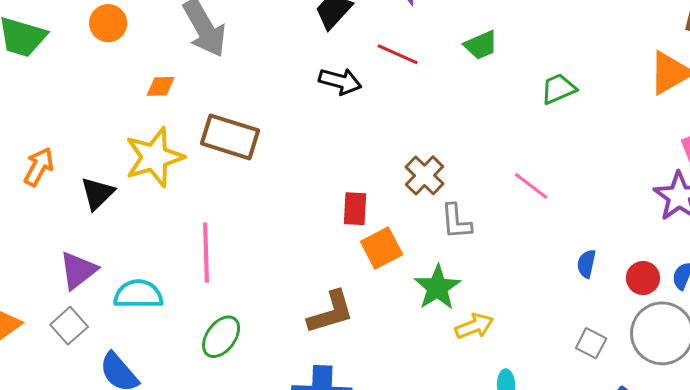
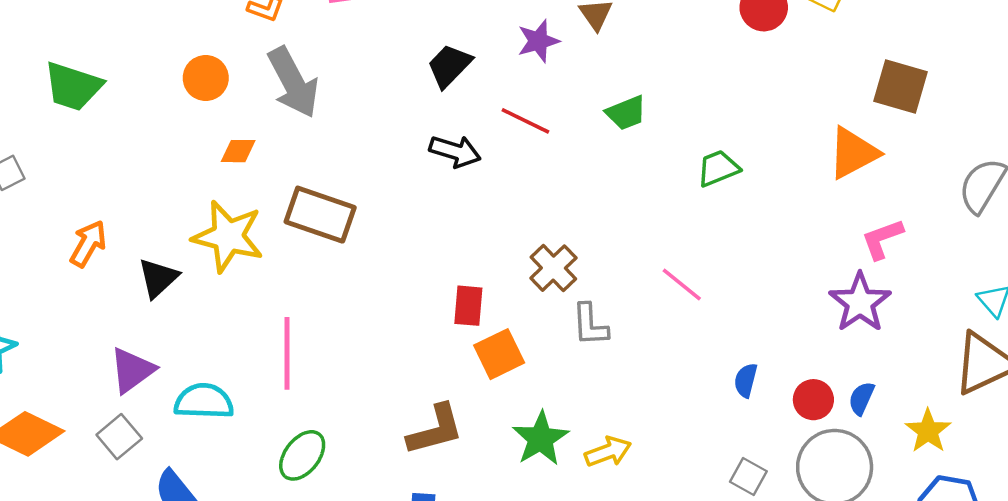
orange circle: (108, 23) -> (206, 78), moved
yellow star: (154, 157) -> (228, 236), turned 30
green star: (437, 287) -> (541, 439), moved

